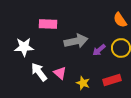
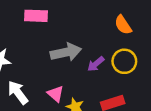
pink rectangle: (48, 24) -> (36, 16), moved
pink triangle: (60, 73) -> (56, 94), moved

